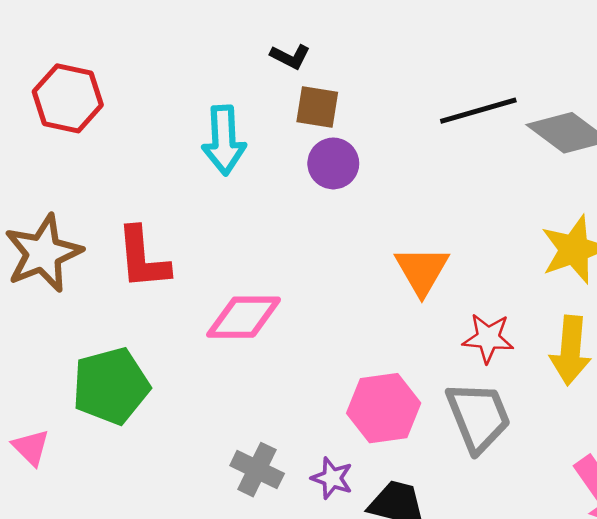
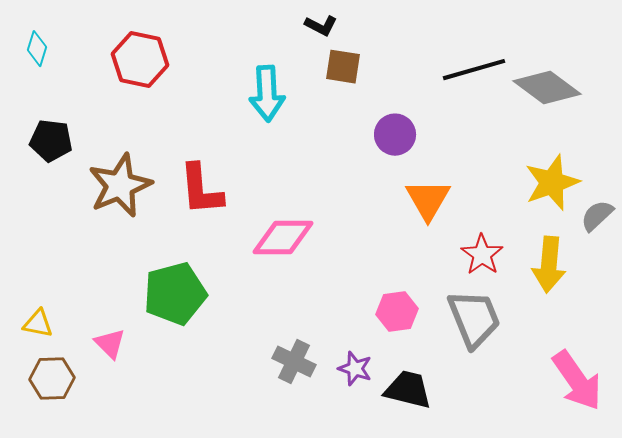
purple circle: (333, 163) -> (395, 135), moved
red star: (488, 338) -> (482, 255), turned 30
pink hexagon: (384, 408) -> (397, 312), size x0.7

